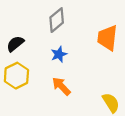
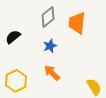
orange trapezoid: (107, 38) -> (77, 23), moved
yellow hexagon: (16, 76) -> (16, 81), moved

